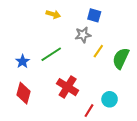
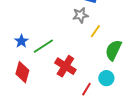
green line: (51, 54) -> (43, 46), moved
green semicircle: (121, 58) -> (113, 50), moved

